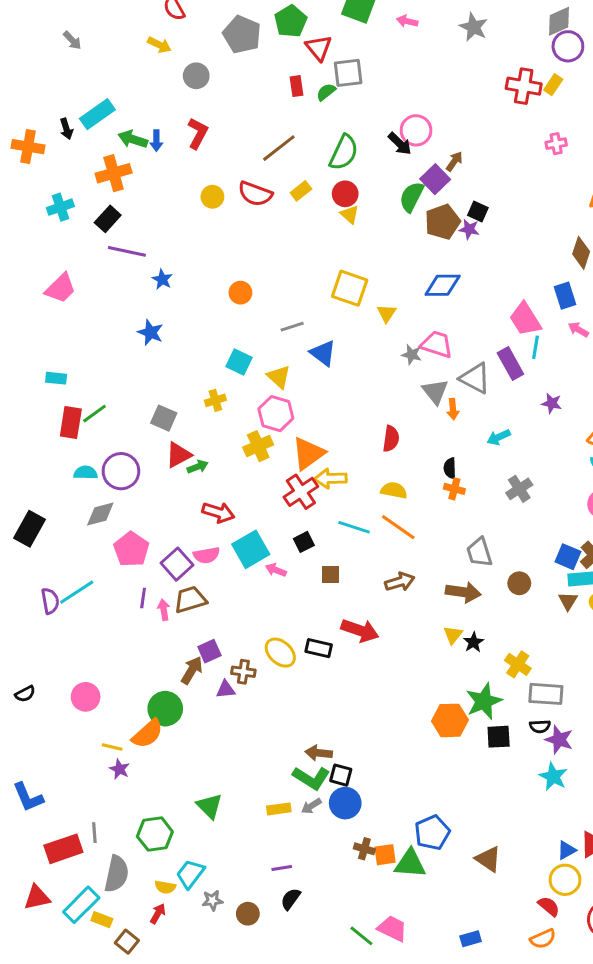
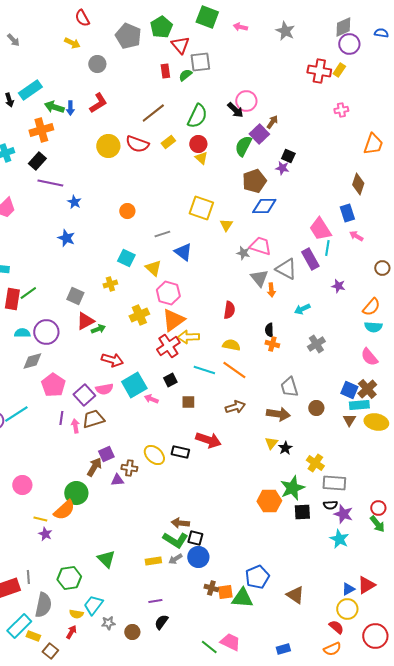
red L-shape: (198, 133) -> (98, 103), turned 30
yellow circle: (212, 197) -> (108, 146), size x1.5
brown pentagon: (443, 222) -> (254, 181), moved
pink hexagon: (276, 414) -> (168, 293), moved

